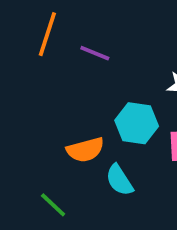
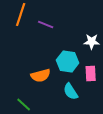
cyan semicircle: (119, 180) -> (71, 92), moved

